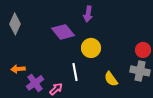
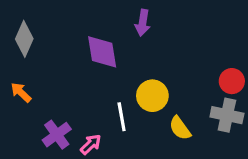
purple diamond: (63, 32) -> (102, 52), turned 30
yellow circle: (91, 48) -> (152, 96), moved
orange arrow: (18, 69) -> (21, 92), moved, turned 48

